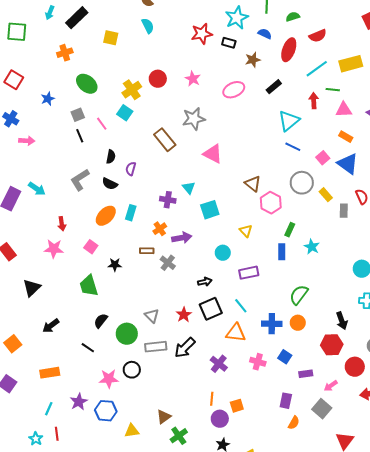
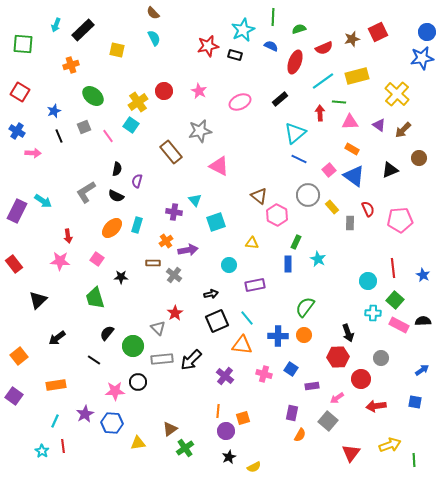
brown star: (253, 60) -> (352, 39), moved
black line: (80, 136) -> (59, 136), moved
yellow triangle: (246, 231) -> (252, 243), turned -40
red star: (184, 315) -> (175, 313), moved

